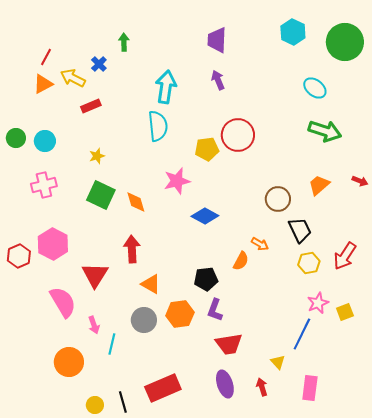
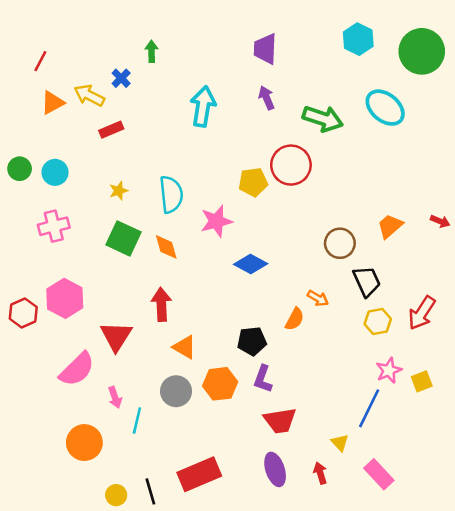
red line: (46, 57) -> (40, 61), moved
cyan ellipse: (315, 88) -> (385, 108), size x1.4
cyan semicircle: (158, 126) -> (171, 194), moved
green arrow: (325, 131) -> (323, 119), moved
pink semicircle: (63, 302) -> (77, 369), turned 76
pink rectangle: (310, 388) -> (379, 474), turned -50

